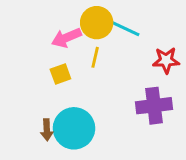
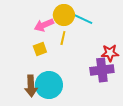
red star: (166, 60) -> (110, 53), moved
brown arrow: (47, 130) -> (31, 86), size x1.5

